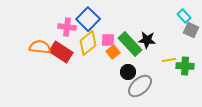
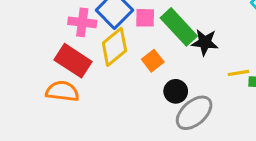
pink square: (108, 40) -> (145, 18), moved
green rectangle: (130, 44) -> (179, 27), moved
orange semicircle: (40, 47) -> (62, 91), moved

